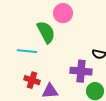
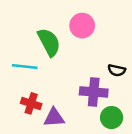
pink circle: (63, 13) -> (82, 26), moved

